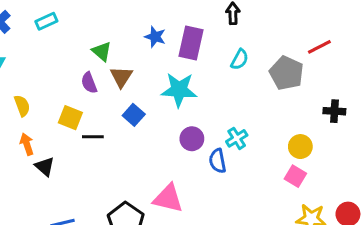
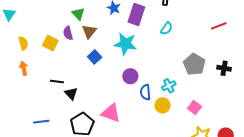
gray pentagon: (286, 73) -> (194, 64), moved
yellow square: (70, 118) -> (50, 43), moved
black line: (93, 137) -> (57, 82), moved
cyan cross: (237, 138) -> (169, 86), moved
yellow circle: (300, 147) -> (163, 105), moved
black triangle: (45, 167) -> (71, 93), moved

